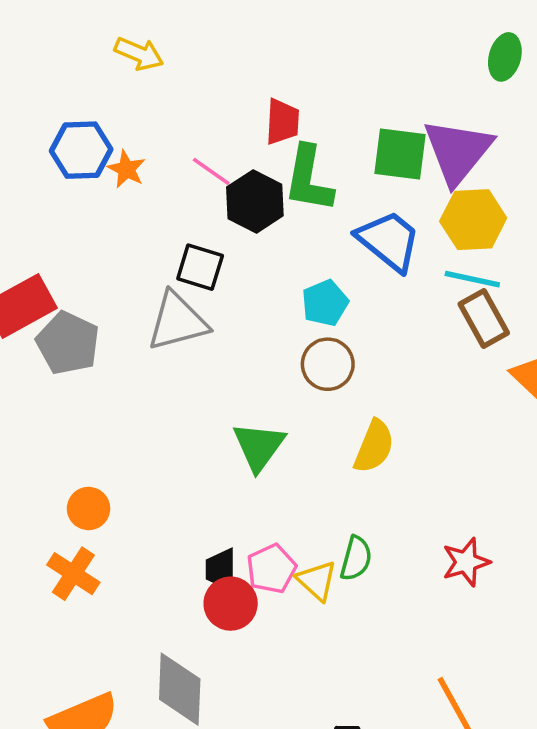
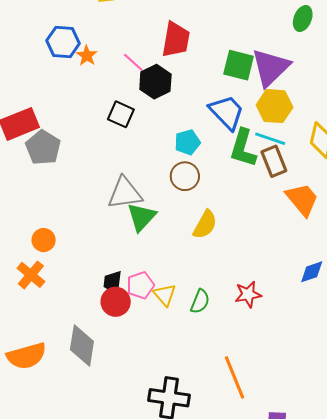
red trapezoid: (282, 122) -> (176, 40), size x1.4
green L-shape: (309, 179) -> (243, 148), moved
gray triangle: (177, 322) -> (125, 193), moved
green semicircle: (356, 558) -> (200, 301), moved

